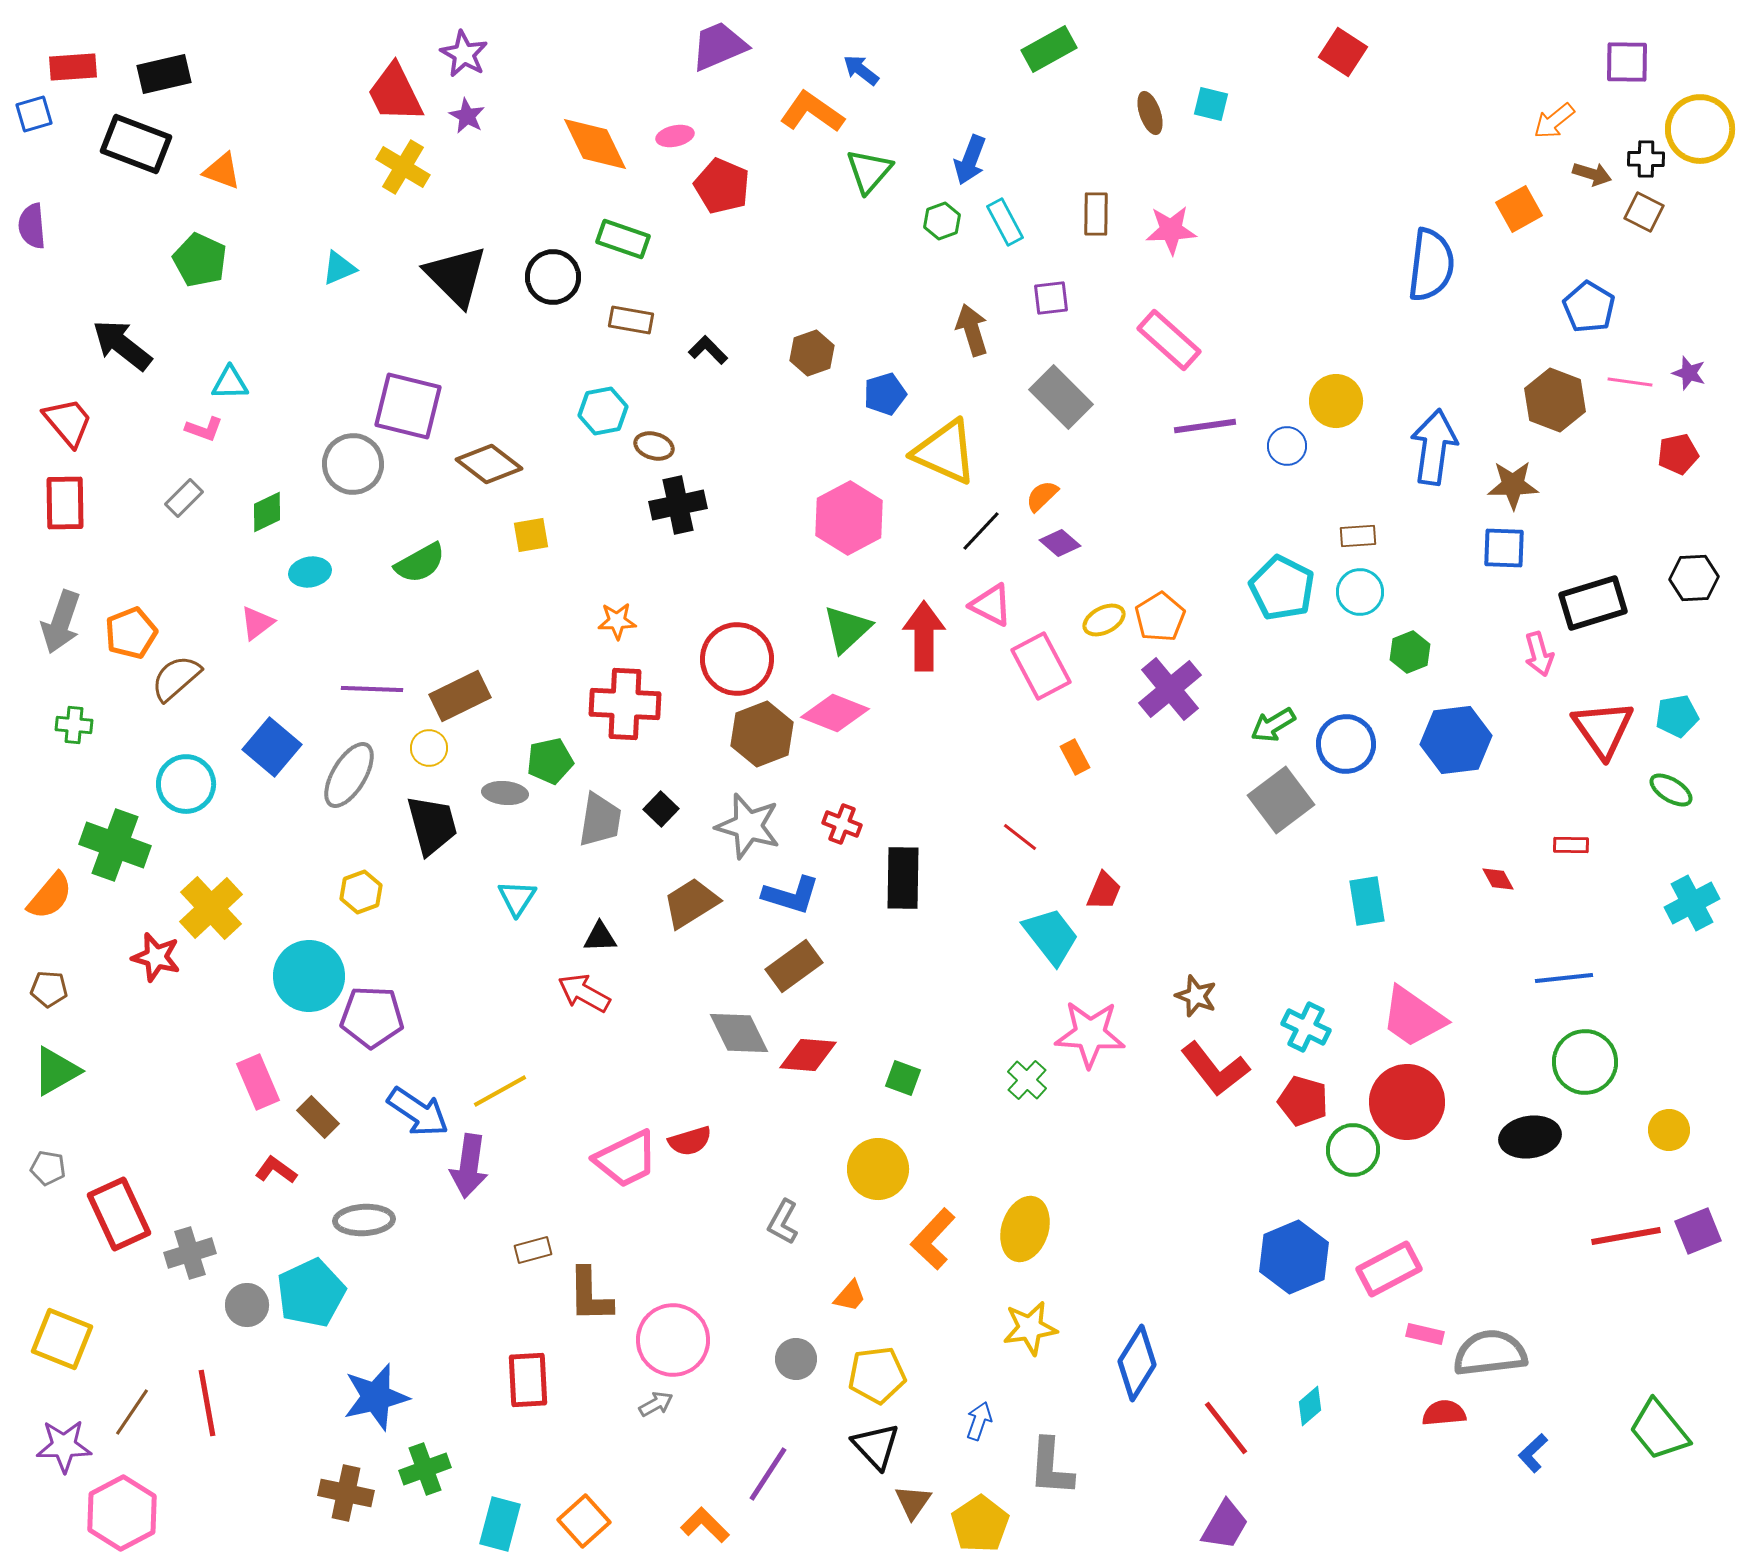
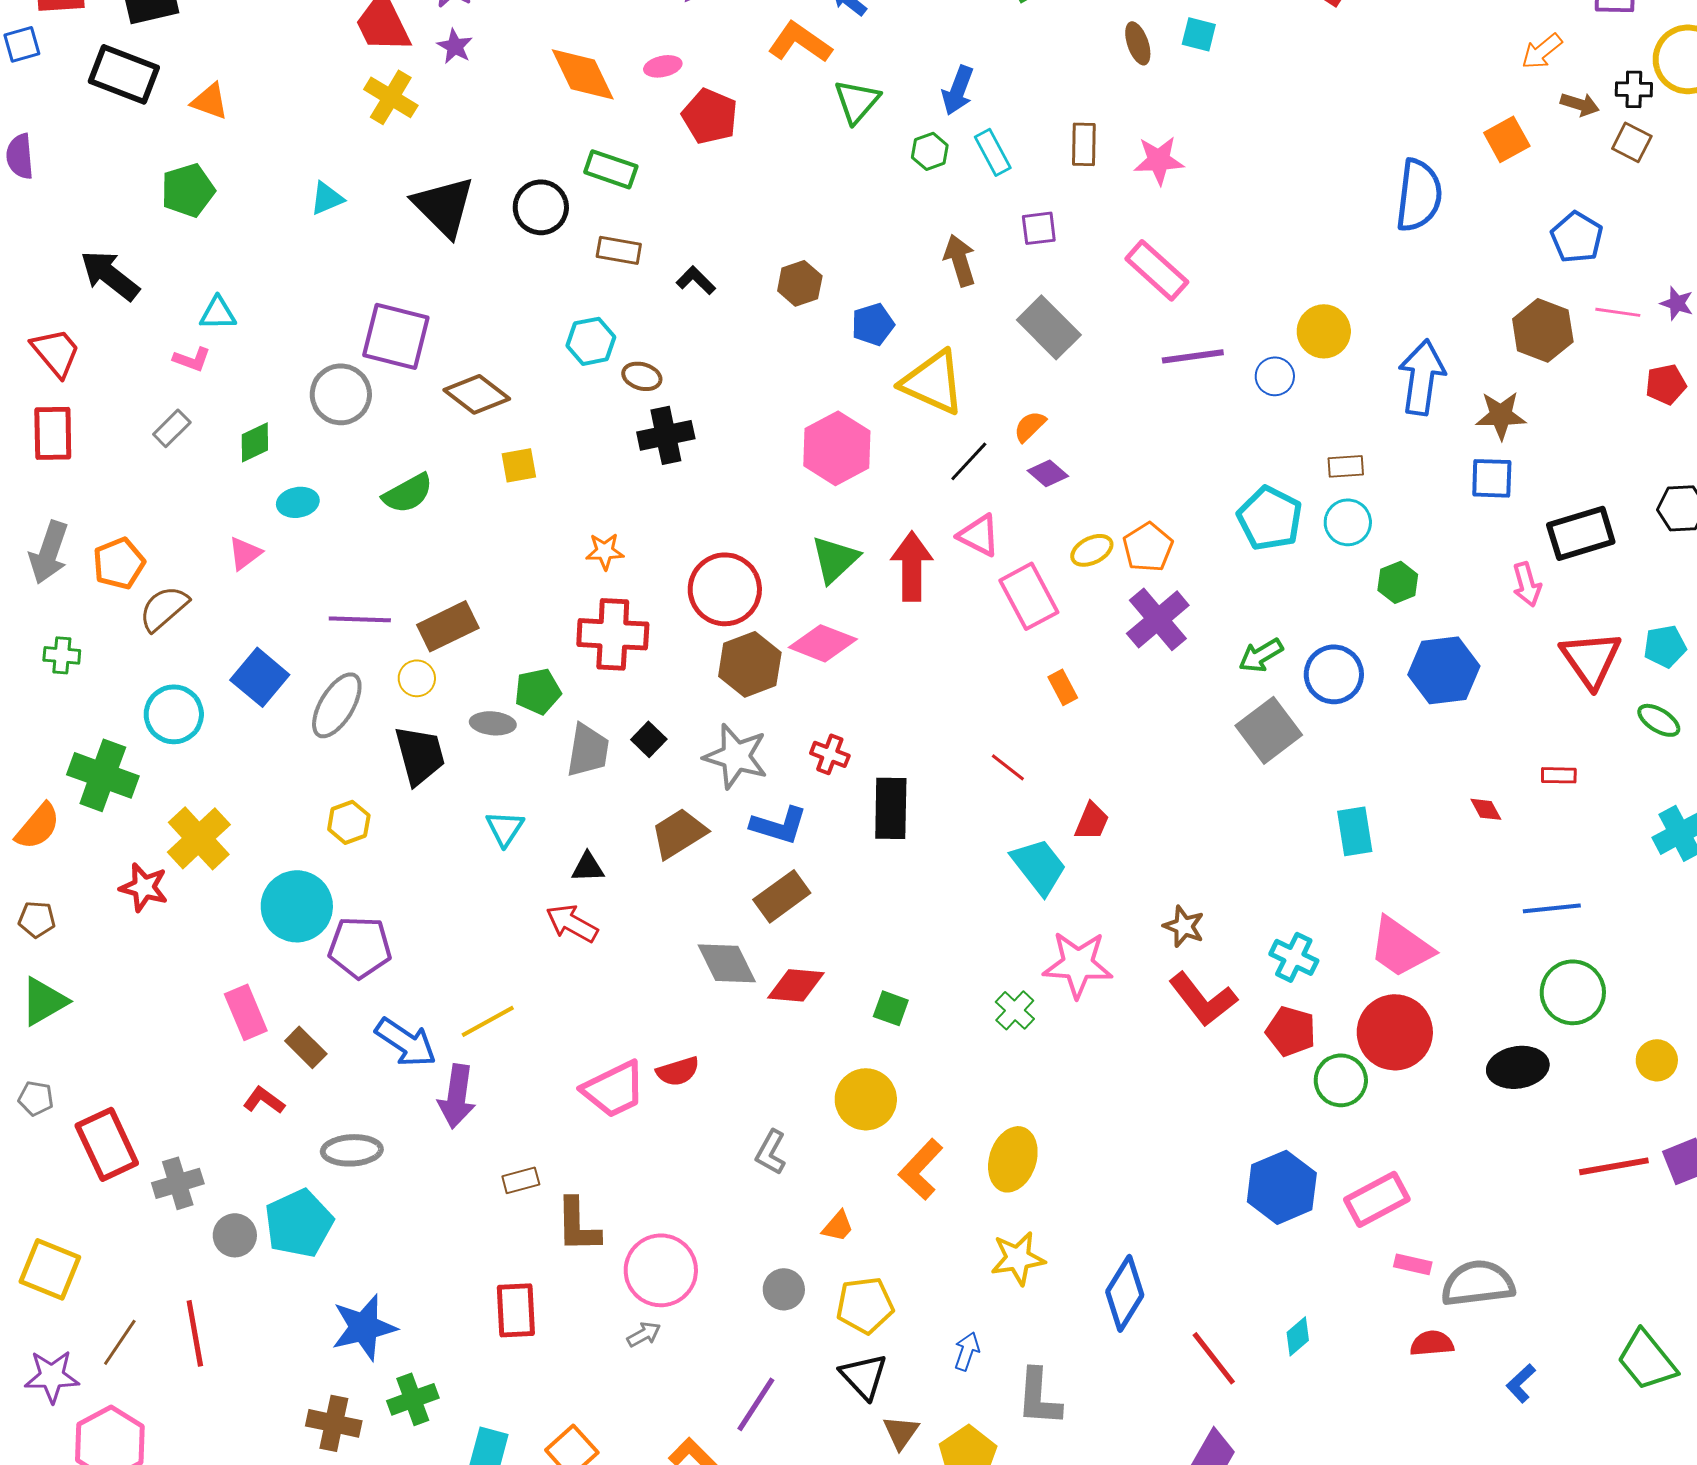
green pentagon: (200, 260) -> (188, 190), turned 30

